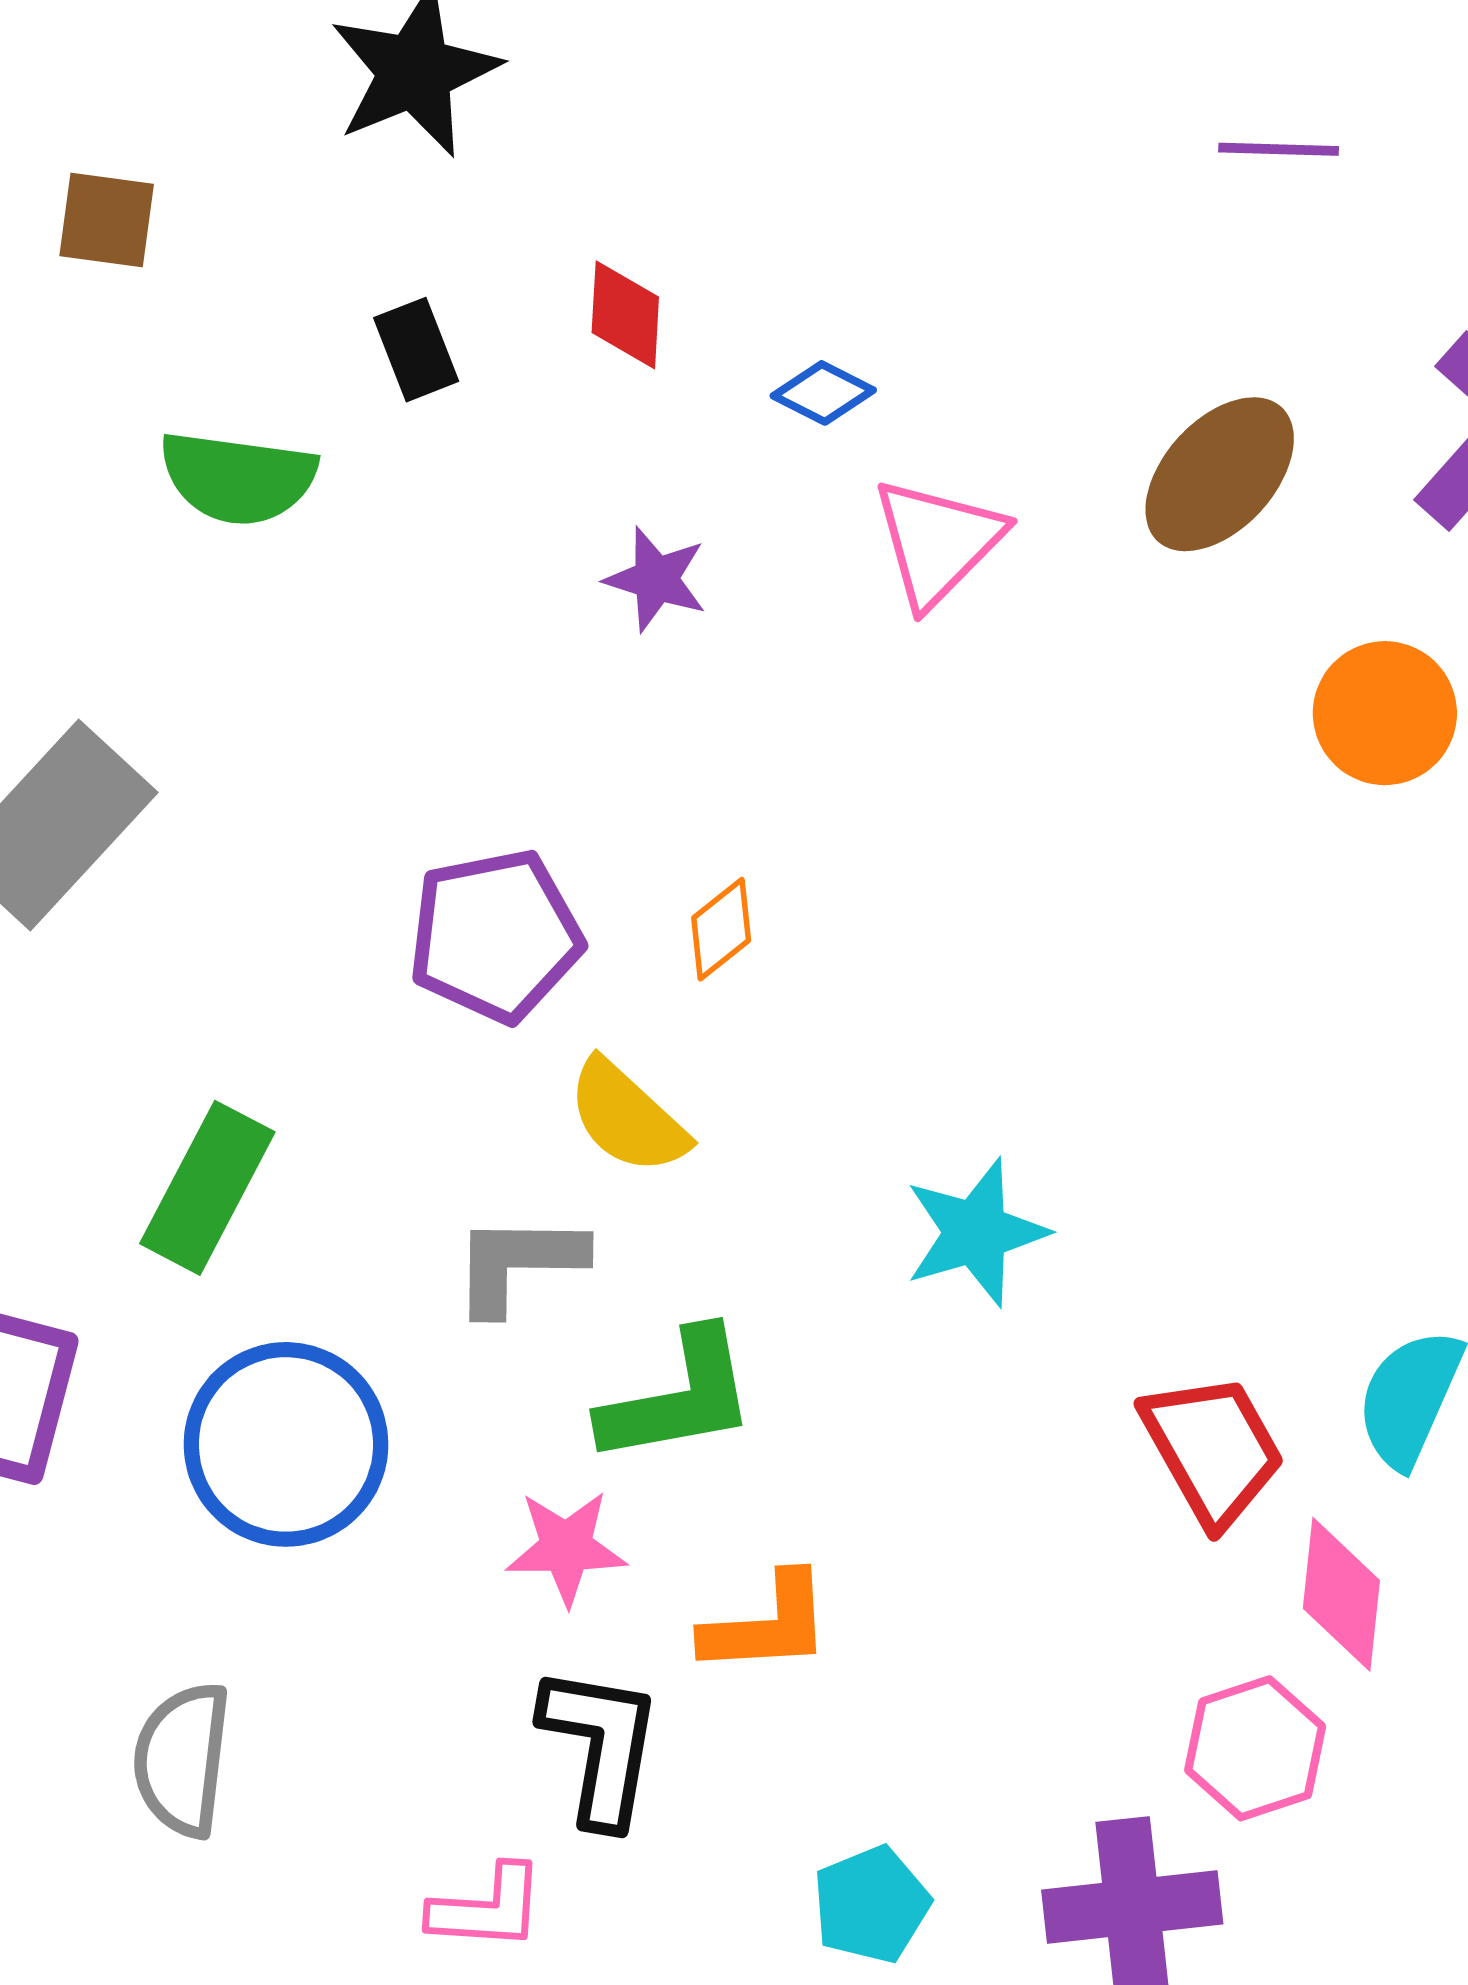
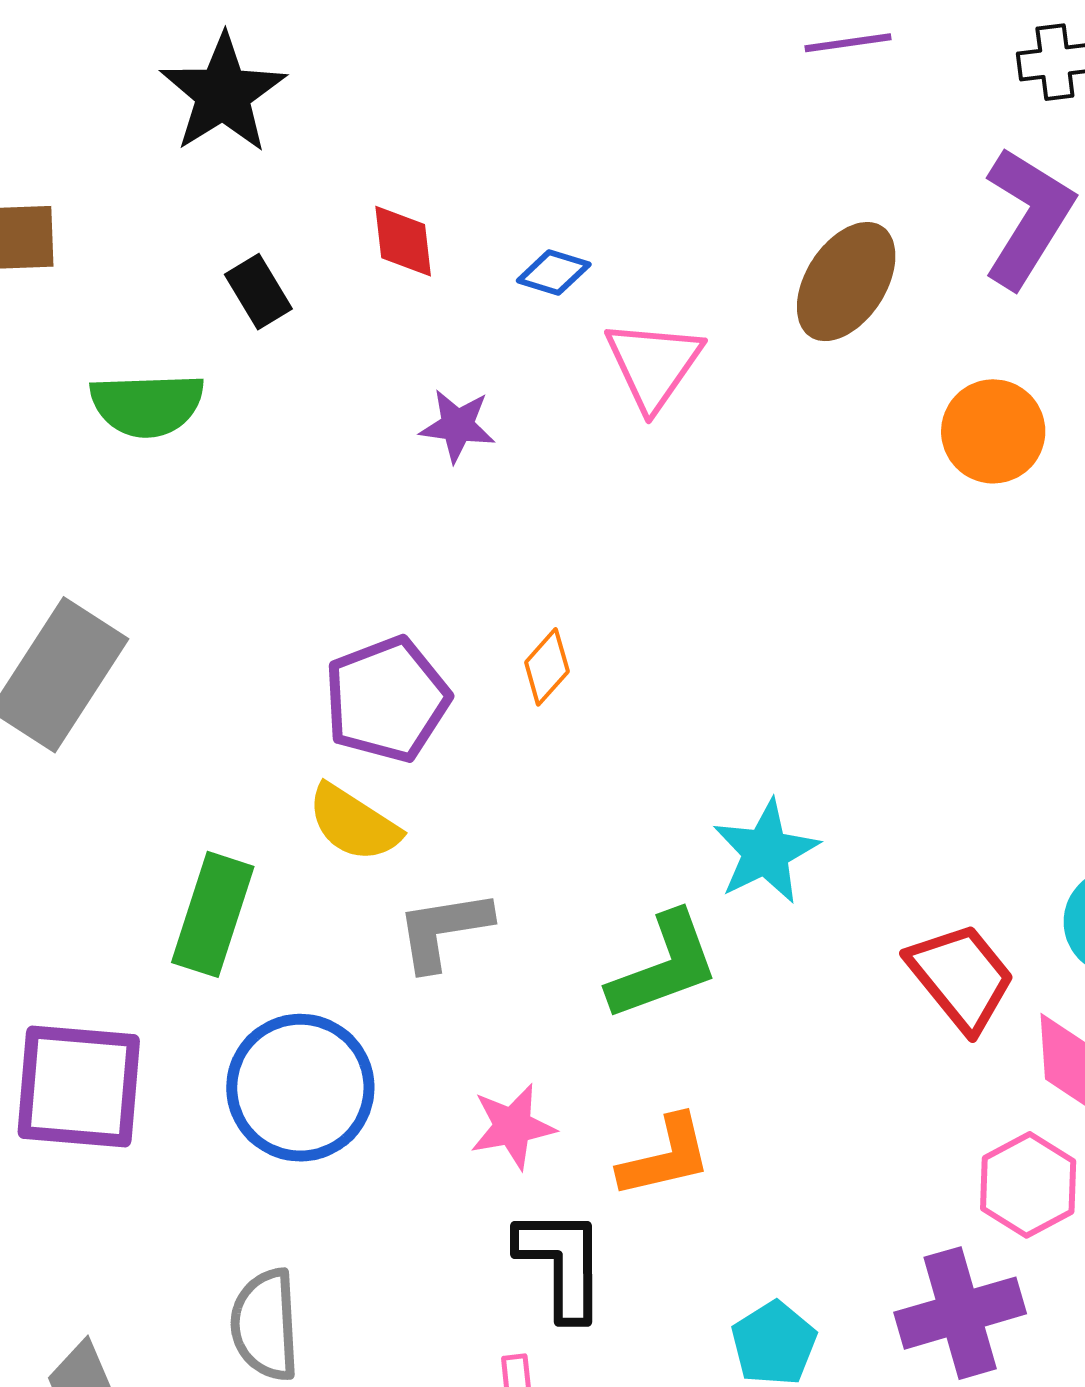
yellow semicircle: (627, 1117) -> (354, 823), moved
green L-shape: (679, 1397) -> (664, 966), moved

